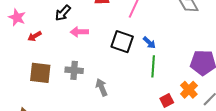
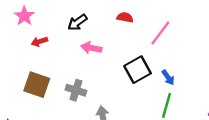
black square: (122, 42) -> (138, 70), turned 30

